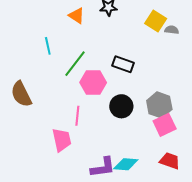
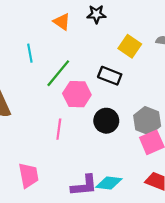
yellow square: (156, 21) -> (130, 46), moved
pink trapezoid: (62, 140) -> (29, 175), moved

